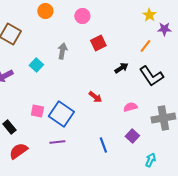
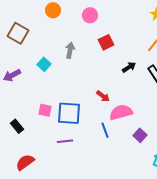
pink semicircle: (130, 107) -> (121, 112), moved, size x1.6
blue square: (61, 114) -> (69, 113), turned -30
blue line: (103, 145) -> (105, 130), moved
red semicircle: (18, 151) -> (25, 162), moved

